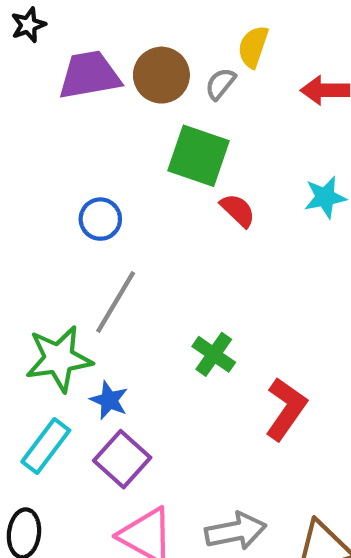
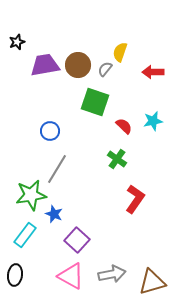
red semicircle: (238, 210) -> (124, 126), moved
green cross: (214, 354) -> (117, 159), moved
red L-shape: (286, 409) -> (135, 199), moved
purple square: (122, 459) -> (77, 240), moved

